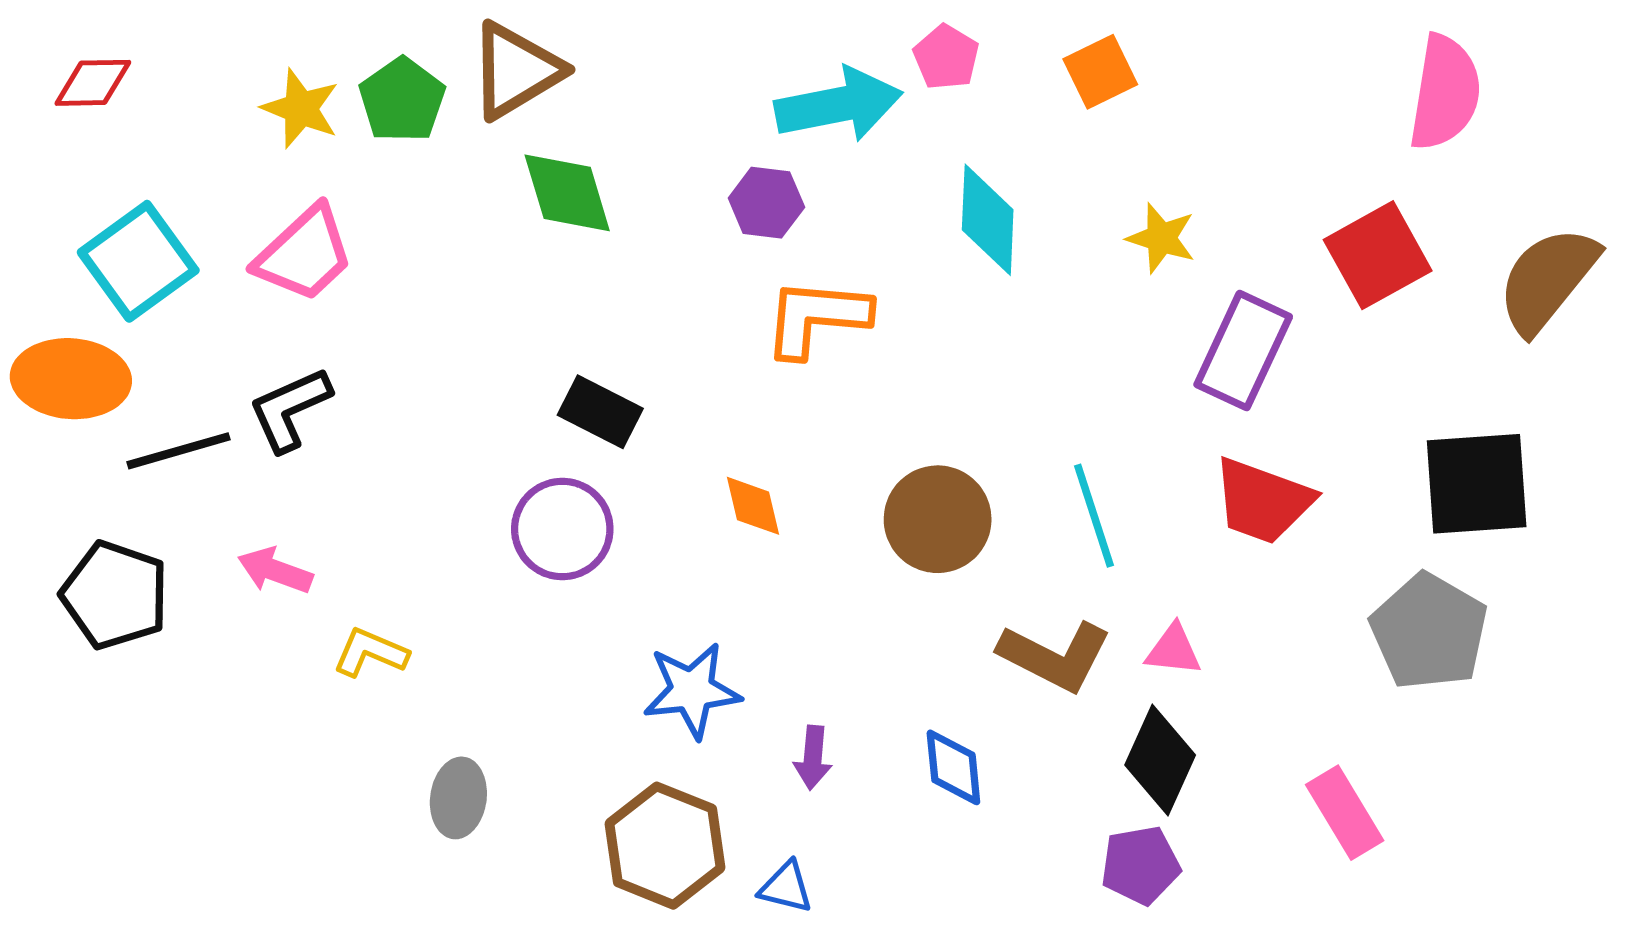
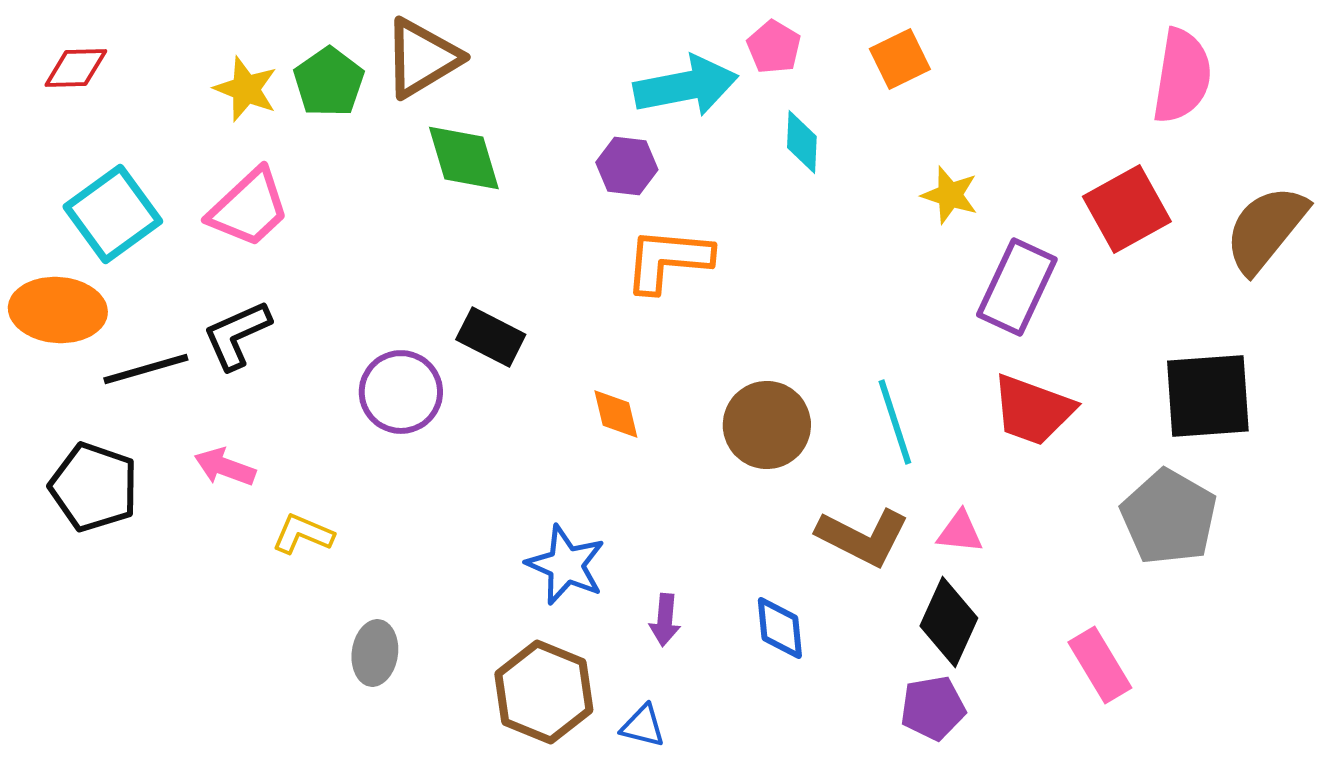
cyan diamond: (988, 220) -> (802, 142), moved, size x0.7
purple circle: (562, 529) -> (401, 392), moved
blue star: (692, 690) -> (566, 565), turned 30

